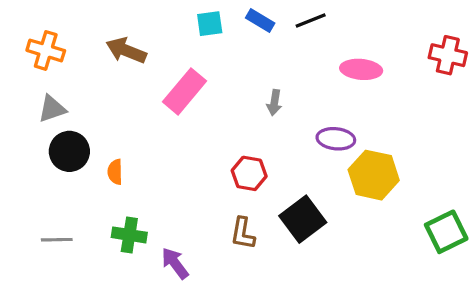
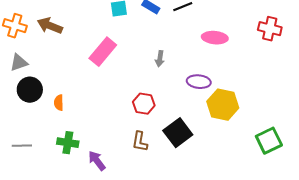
brown arrow: (126, 50) -> (50, 26), moved

